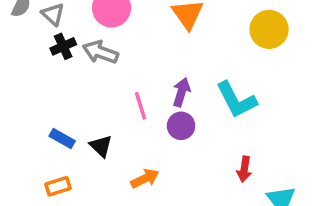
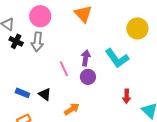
yellow circle: (269, 29) -> (137, 28), moved
black cross: (63, 46) -> (16, 41), turned -32
gray arrow: (100, 52) -> (37, 42), turned -96

